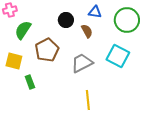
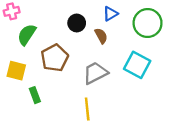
blue triangle: (95, 12) -> (110, 14), turned -40
yellow line: (88, 100) -> (87, 109), moved

